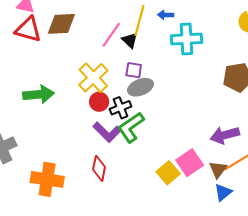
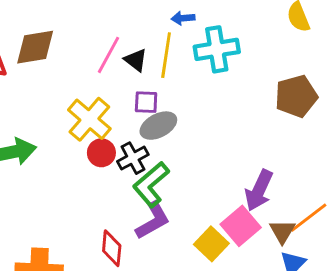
yellow line: (140, 20) -> (166, 55), moved
purple L-shape: (107, 132) -> (153, 221), moved, turned -68
purple arrow: (225, 135) -> (259, 190), moved, turned -44

